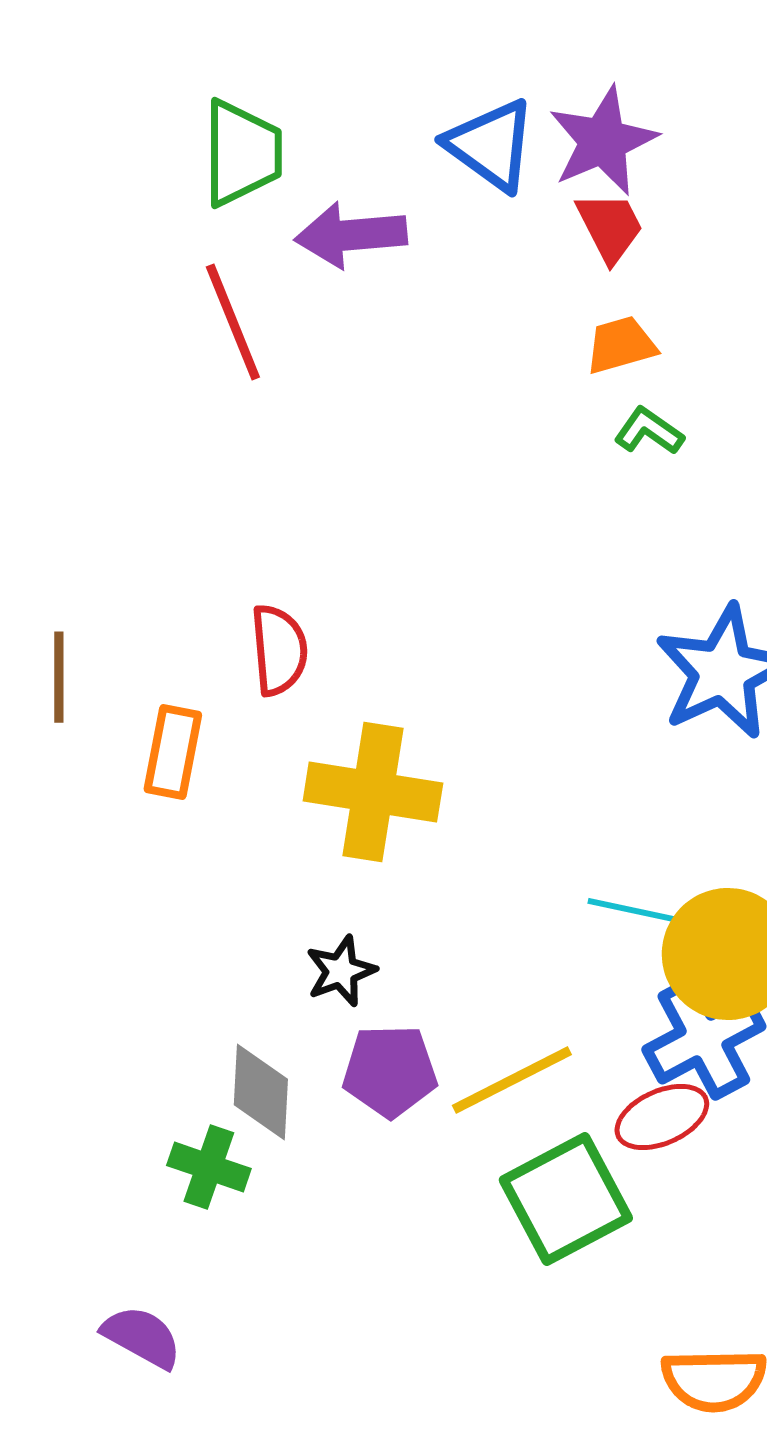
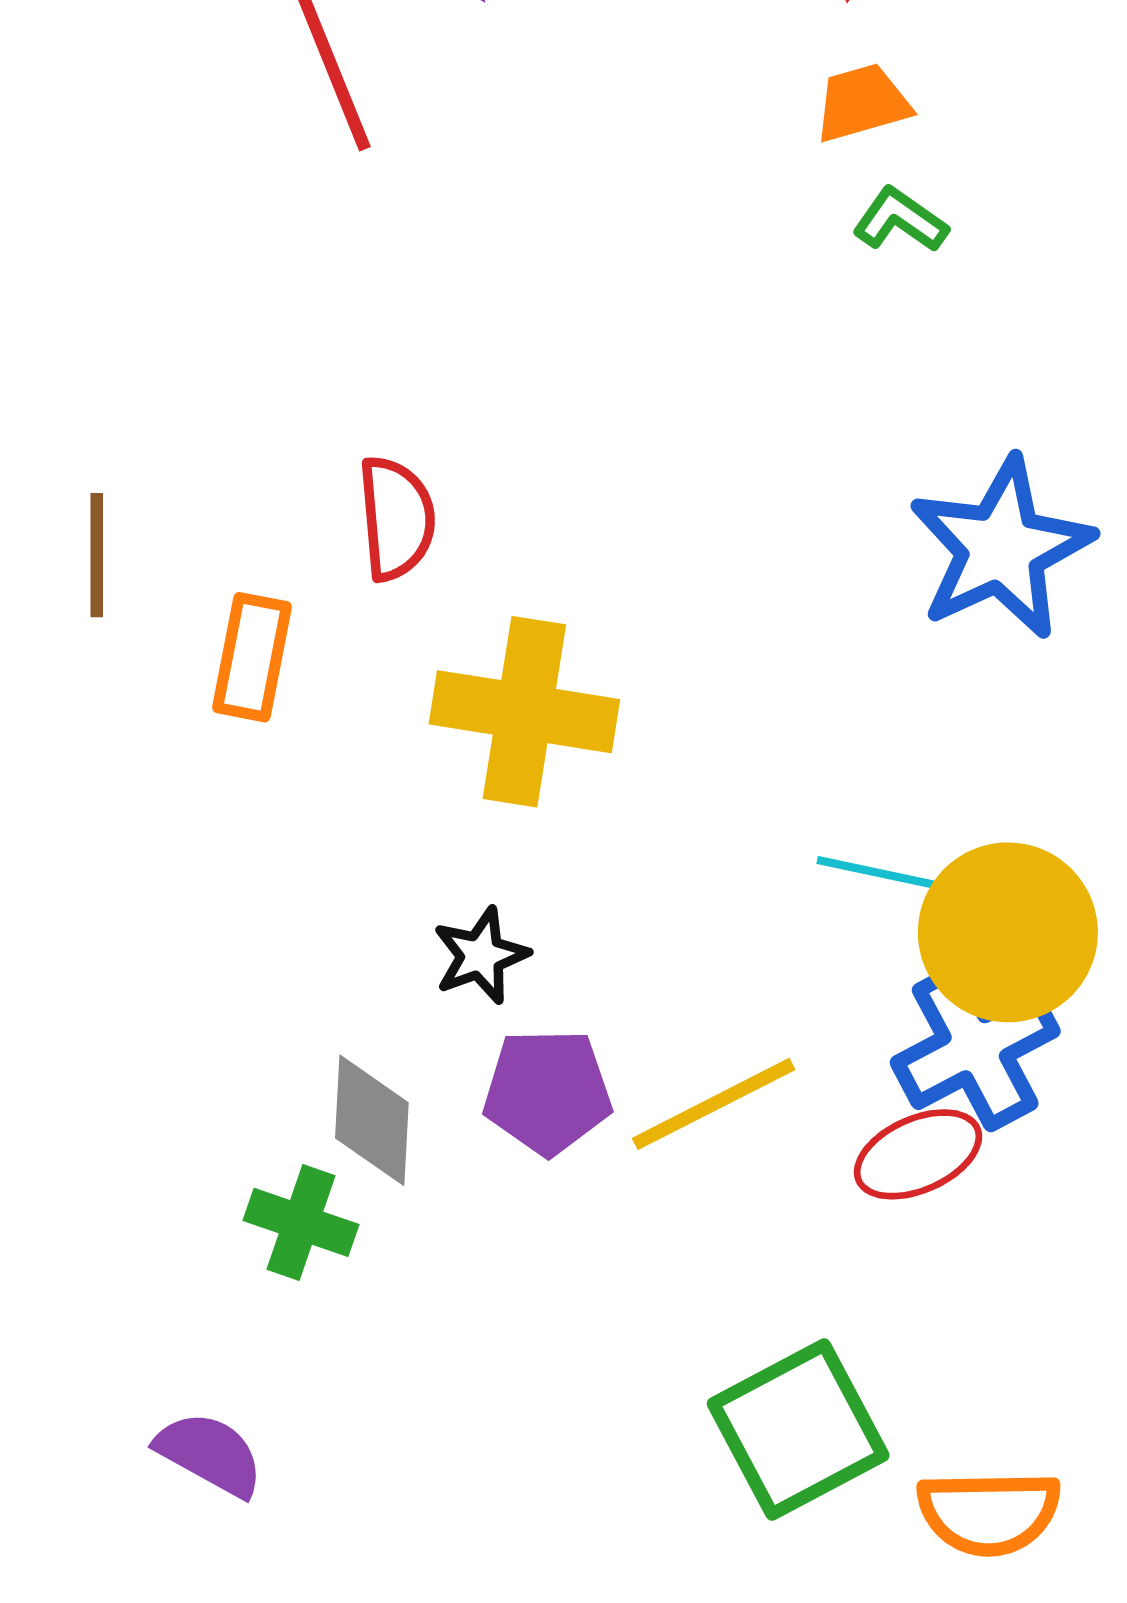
green square: (566, 1199) -> (798, 1429), moved

